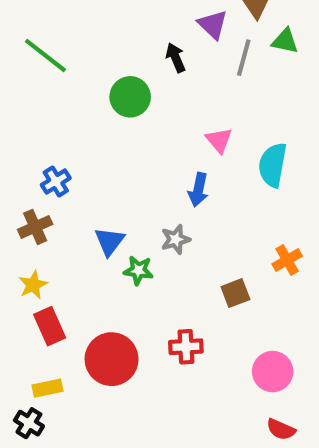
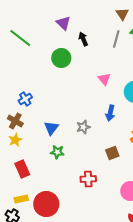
purple triangle: (213, 25) -> (63, 23), moved
blue arrow: (198, 190) -> (110, 113), moved
brown cross: (35, 227) -> (15, 121), turned -35
green star: (138, 270) -> (57, 152), moved
yellow star: (33, 285) -> (15, 140), moved
red circle: (112, 359) -> (46, 204), moved

